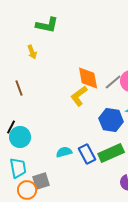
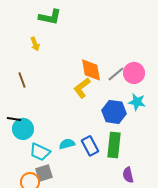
black line: (11, 127) -> (14, 119), turned 72
green rectangle: (111, 153) -> (114, 145), turned -60
cyan trapezoid: (18, 168) -> (40, 152), moved, turned 125

